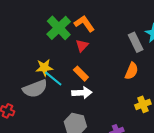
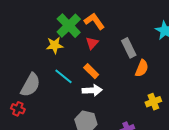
gray rectangle: (136, 42) -> (129, 48), moved
yellow star: (44, 68) -> (55, 45), moved
gray semicircle: (35, 89) -> (30, 85), moved, turned -40

